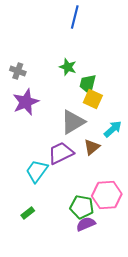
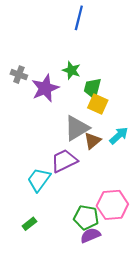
purple star: (26, 102) -> (45, 88), moved
brown triangle: (92, 147) -> (92, 141), moved

